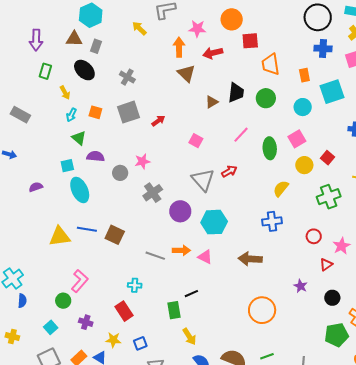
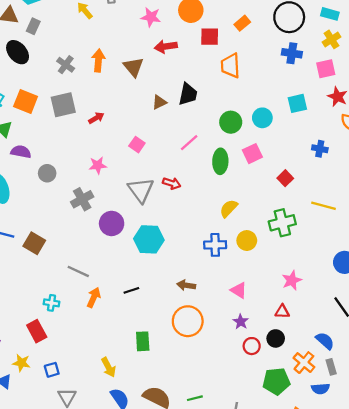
orange arrow: (179, 47) -> (98, 61), moved
orange rectangle: (304, 75) -> (242, 23), moved, turned 56
cyan square: (332, 92) -> (297, 103), size x0.7
green circle: (266, 98) -> (231, 122), moved
orange square: (95, 112) -> (26, 102), size x1.5
pink star: (142, 161) -> (98, 165), moved
yellow circle: (304, 165) -> (247, 241), moved
red arrow: (229, 171) -> (172, 183), turned 42
red circle: (314, 236) -> (252, 346), moved
orange arrow: (181, 250) -> (94, 297), moved, turned -72
pink triangle: (205, 257) -> (239, 290), moved
brown arrow: (250, 259) -> (186, 285), size x0.7
red triangle: (326, 265) -> (282, 312), moved, turned 32
black line: (191, 294) -> (131, 290), moved
green rectangle: (174, 310) -> (143, 341), moved
orange circle: (262, 310) -> (188, 321), moved

